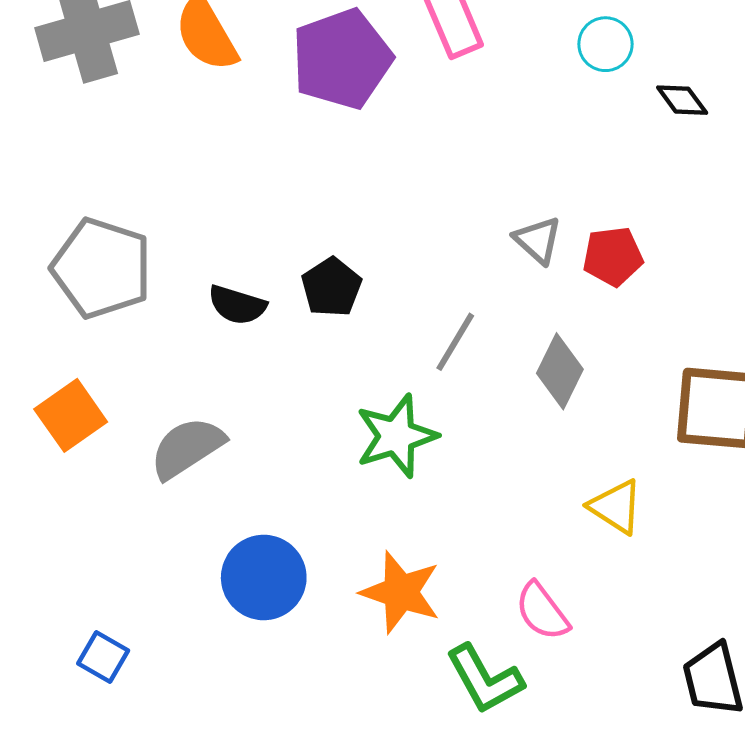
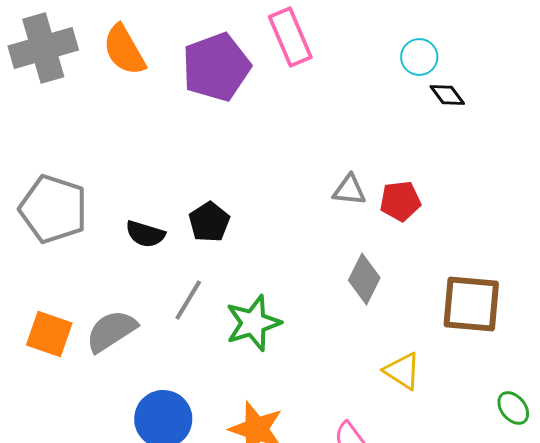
cyan circle: (605, 44) -> (419, 57), moved
gray triangle: (538, 240) -> (349, 190), turned -36
gray line: (455, 342) -> (188, 300), moved
orange square: (71, 415) -> (49, 334), moved, turned -36

